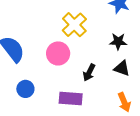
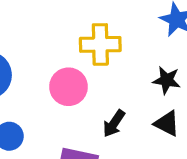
yellow cross: (74, 25) -> (100, 44), turned 35

